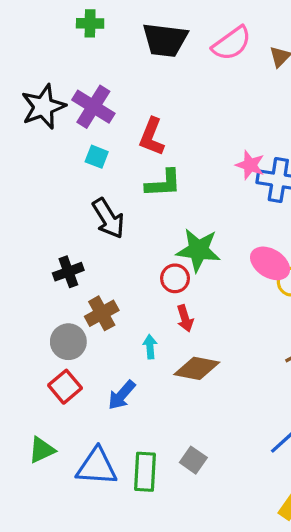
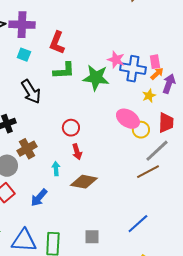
purple cross: (93, 107) -> (22, 25), turned -30
green star: (198, 250) -> (96, 78), moved
gray square: (193, 460) -> (92, 237), moved, turned -35

